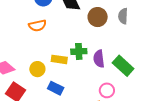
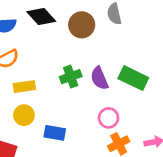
yellow rectangle: (59, 59) -> (24, 87), moved
pink circle: (107, 90) -> (109, 118), moved

